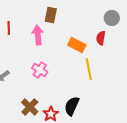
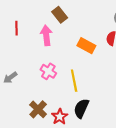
brown rectangle: (51, 15) -> (60, 15), turned -49
yellow line: (89, 69) -> (74, 81), moved

